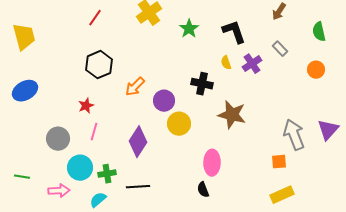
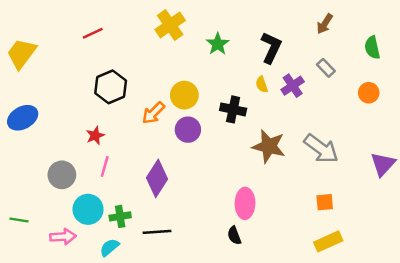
red line: (95, 18) -> (93, 33), moved, turned 30
black L-shape: (234, 32) -> (271, 48), turned 44
yellow trapezoid: (24, 37) -> (21, 54), turned -128
yellow circle: (179, 124) -> (184, 95), moved
gray arrow: (294, 135) -> (321, 149), moved, turned 148

